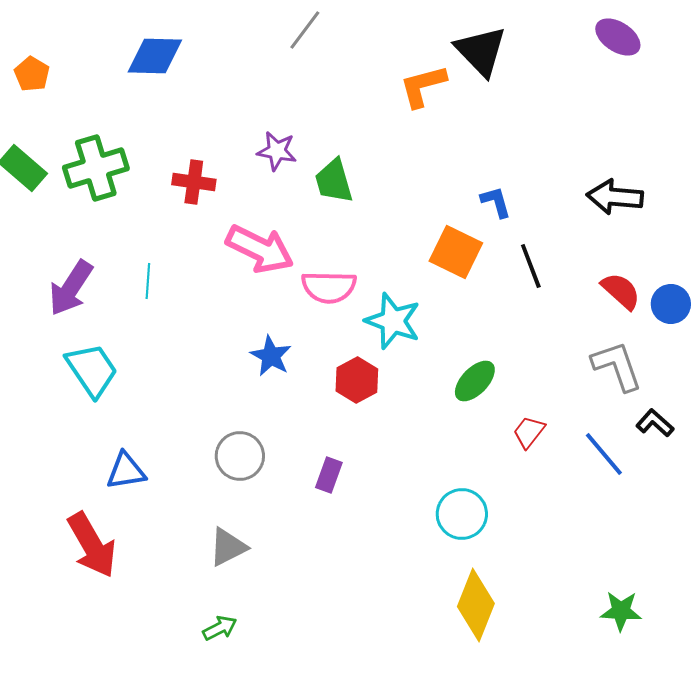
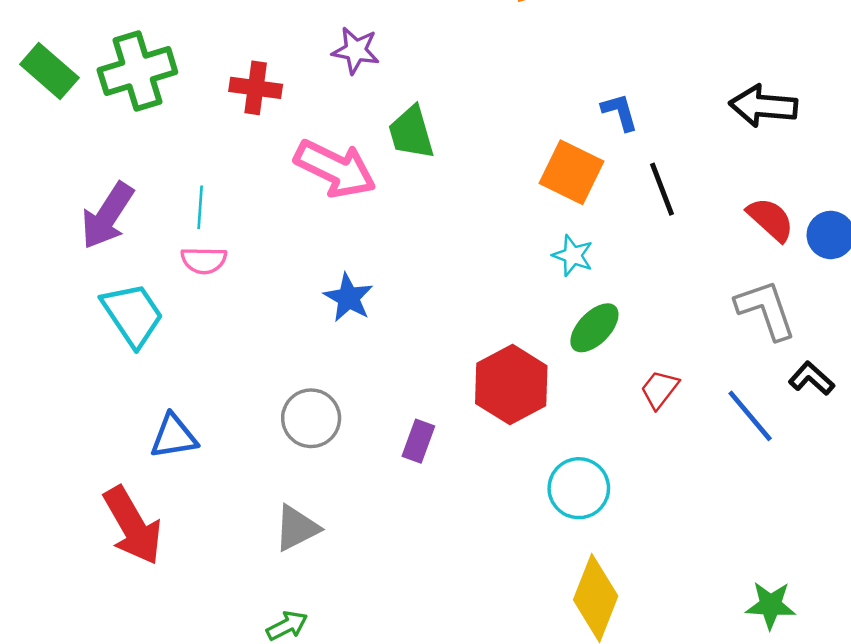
green trapezoid: (334, 181) -> (411, 132), moved
pink semicircle: (329, 287) -> (204, 260), moved, size x0.7
cyan star: (393, 321) -> (573, 255), moved, size x0.6
red hexagon: (357, 380) -> (511, 385), moved, size x1.4

